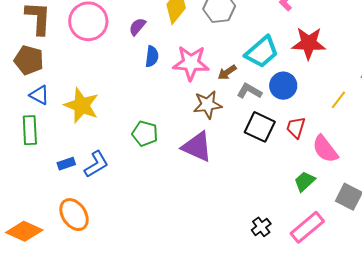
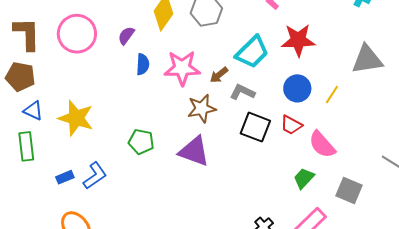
blue circle: (283, 86) -> (297, 88), moved
red trapezoid: (296, 127) -> (291, 125), turned -75

